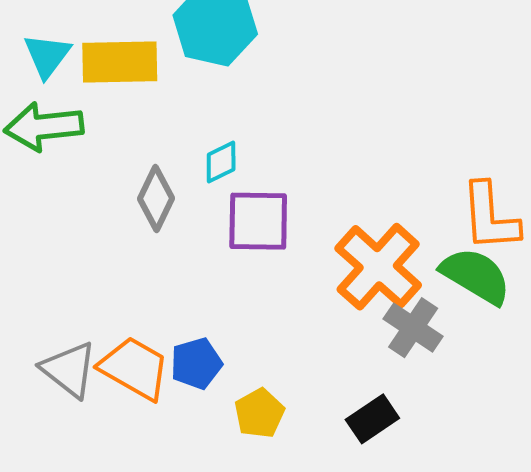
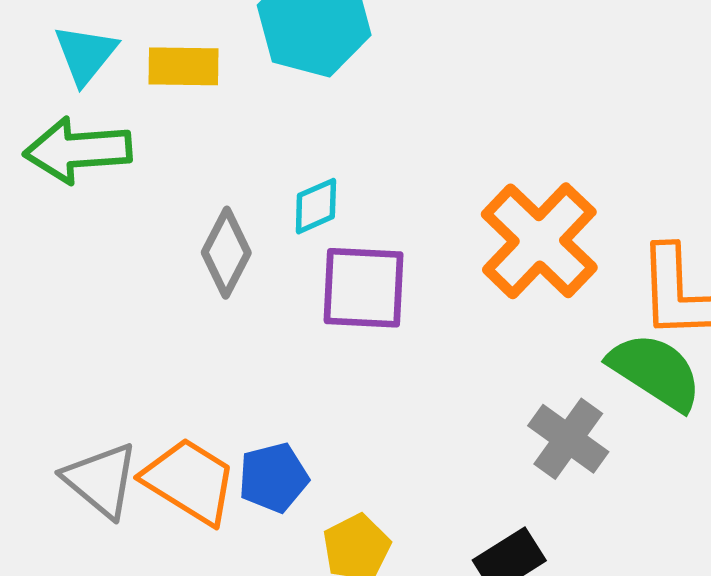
yellow rectangle: (120, 62) -> (184, 66), size x0.7
orange cross: (378, 267) -> (539, 241), moved

